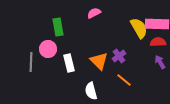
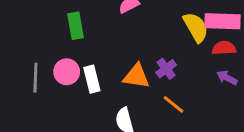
pink circle: (48, 49) -> (67, 72), moved
orange triangle: (99, 61) -> (136, 76), turned -36
purple arrow: (160, 62) -> (227, 78), turned -32

